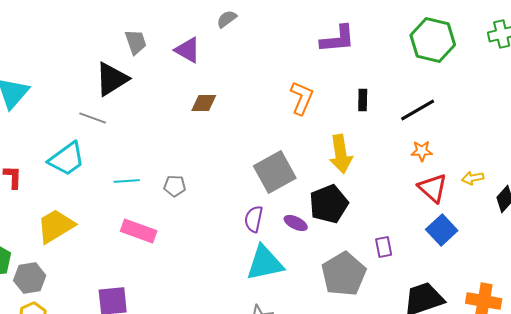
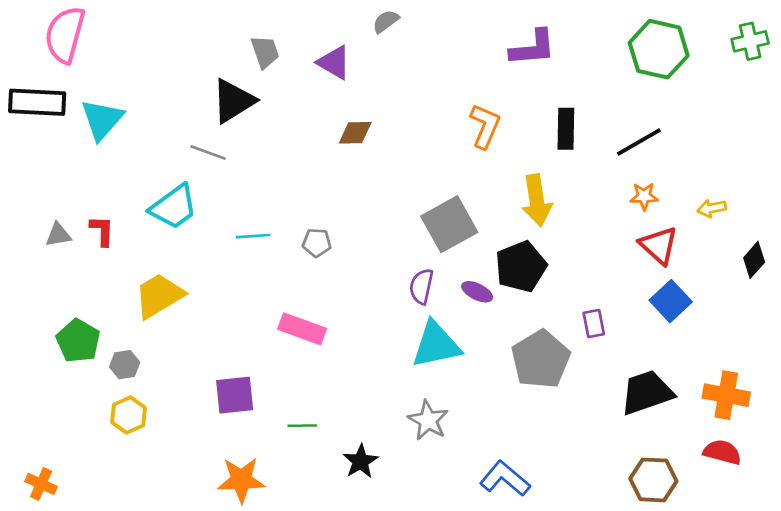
black rectangle: (363, 100) -> (566, 129), size x1.4
yellow arrow: (473, 178) -> (712, 208), moved
pink rectangle: (139, 231) -> (302, 329), moved
gray hexagon: (30, 278) -> (125, 365), size x0.7

